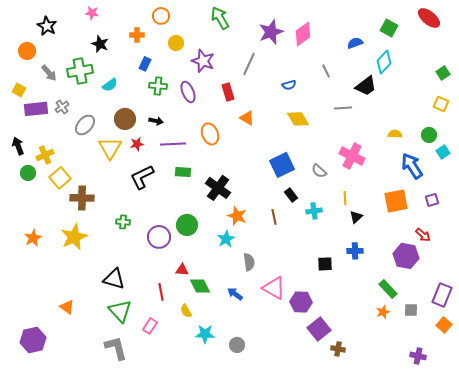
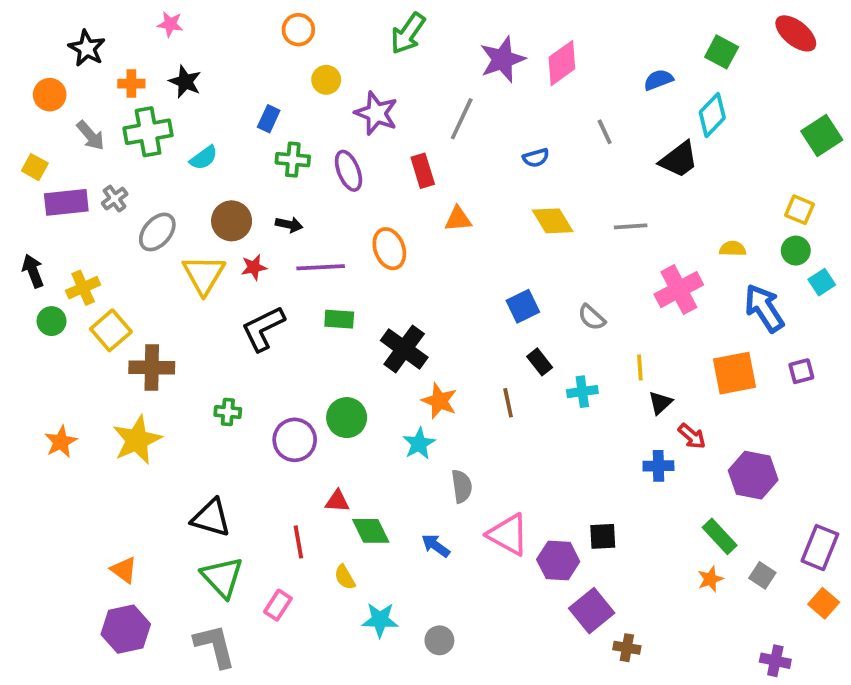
green arrow: (220, 18) -> (408, 33), turned -115
orange cross: (137, 35) -> (131, 84), moved
green square: (443, 73) -> (822, 135), size x1.5
yellow square: (441, 104) -> (799, 210), moved
gray line: (343, 108) -> (631, 226), moved
orange triangle: (247, 118) -> (458, 219), turned -35
pink cross: (352, 156) -> (679, 290), moved, turned 35
blue square: (282, 165) -> (523, 306), size x0.7
red arrow: (423, 235) -> (692, 436), moved
black square: (325, 264) -> (603, 536), moved
gray square: (411, 310) -> (762, 575), turned 32
purple hexagon: (33, 340) -> (126, 629), moved

